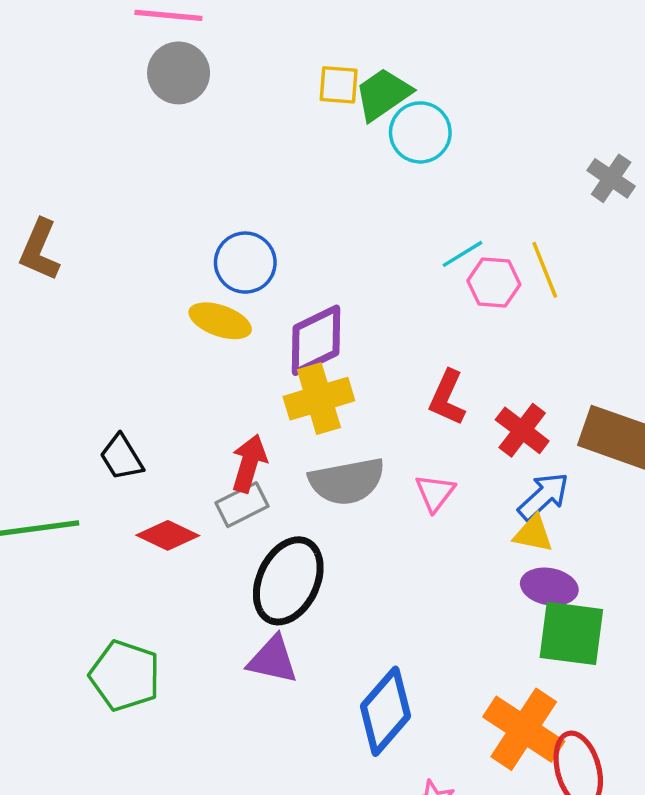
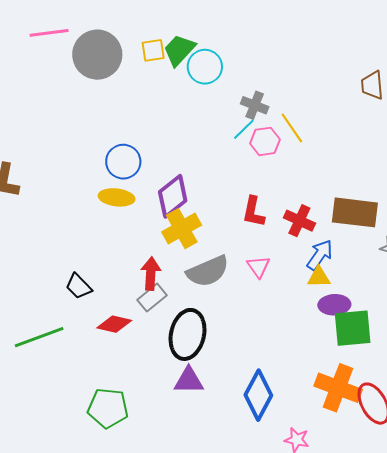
gray circle: (179, 73) -> (97, 55), moved, size x1.4
gray cross: (611, 178) -> (255, 105), moved

